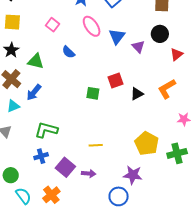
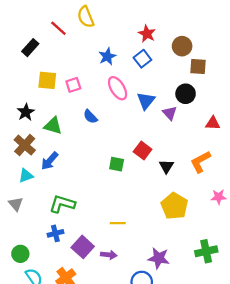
yellow square: (12, 22) -> (47, 80), moved
pink square: (52, 25) -> (73, 85), turned 32
black circle: (160, 34) -> (186, 94), moved
red triangle: (177, 54) -> (213, 123), turned 40
red square: (115, 80) -> (143, 150), turned -35
black triangle: (137, 94) -> (166, 166), turned -32
yellow pentagon: (147, 143) -> (174, 206), moved
green cross: (177, 153) -> (206, 251), moved

